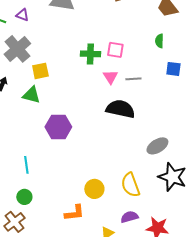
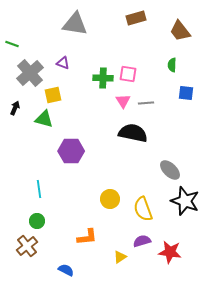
purple triangle: (22, 15) -> (63, 63), moved
gray ellipse: (157, 146) -> (170, 170), turned 75
yellow circle: (94, 189) -> (110, 199), moved

